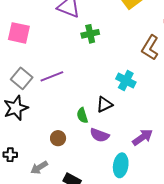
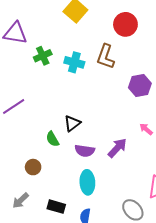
cyan cross: (126, 80) -> (74, 62), moved
purple semicircle: (100, 135) -> (85, 151), moved
cyan ellipse: (121, 165) -> (87, 182), moved

